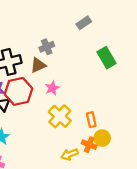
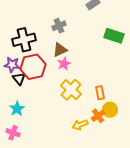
green rectangle: (107, 58) -> (114, 36), turned -42
brown triangle: (38, 65) -> (60, 50), moved
orange cross: (89, 145) -> (98, 116), turned 32

